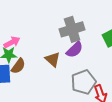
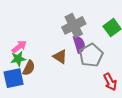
purple semicircle: (75, 50) -> (79, 44), turned -54
gray pentagon: (83, 82) -> (91, 55), moved

